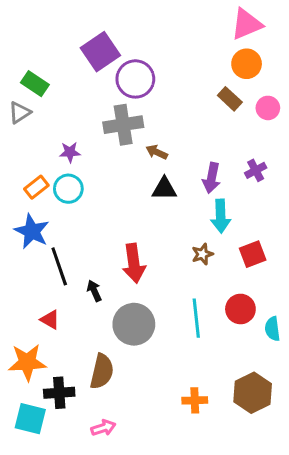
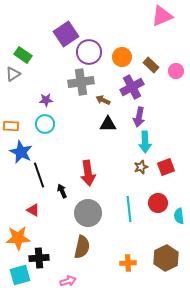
orange circle: (247, 64) -> (122, 57), moved
purple cross: (256, 170) -> (132, 87), moved, size x1.6
orange rectangle: (36, 187) -> (11, 126), moved, turned 42
brown star: (202, 254) -> (141, 167), moved
brown semicircle: (102, 371) -> (82, 247), moved
cyan square: (30, 419) -> (20, 275), turned -30

